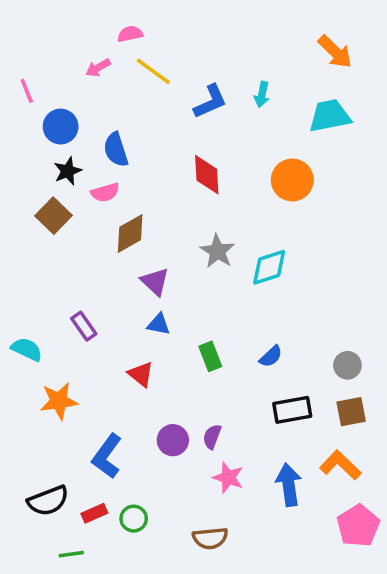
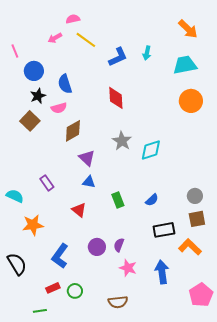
orange circle: (292, 180) -> (191, 101), moved
gray circle: (347, 365) -> (195, 196), moved
brown square: (351, 412) -> (197, 219), moved
orange L-shape: (340, 465) -> (190, 247), moved
black semicircle: (48, 501) -> (17, 264), moved, turned -100

